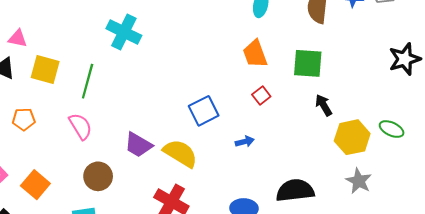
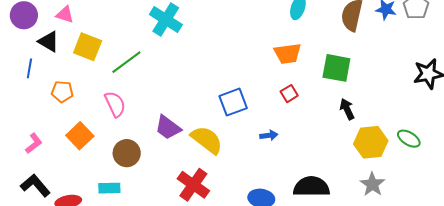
orange trapezoid: (255, 54) -> (288, 54), turned -84
green line: (88, 81) -> (126, 62), turned 32
orange square: (35, 185) -> (80, 136), moved

